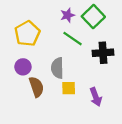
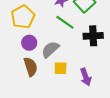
purple circle: (23, 67) -> (29, 43), moved
gray semicircle: (57, 68) -> (50, 49), turned 48

